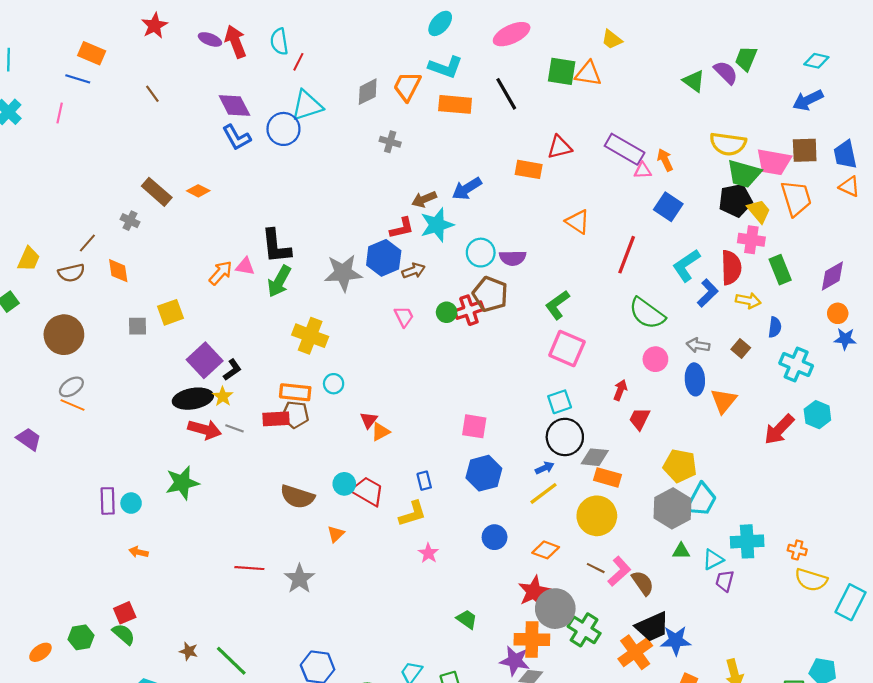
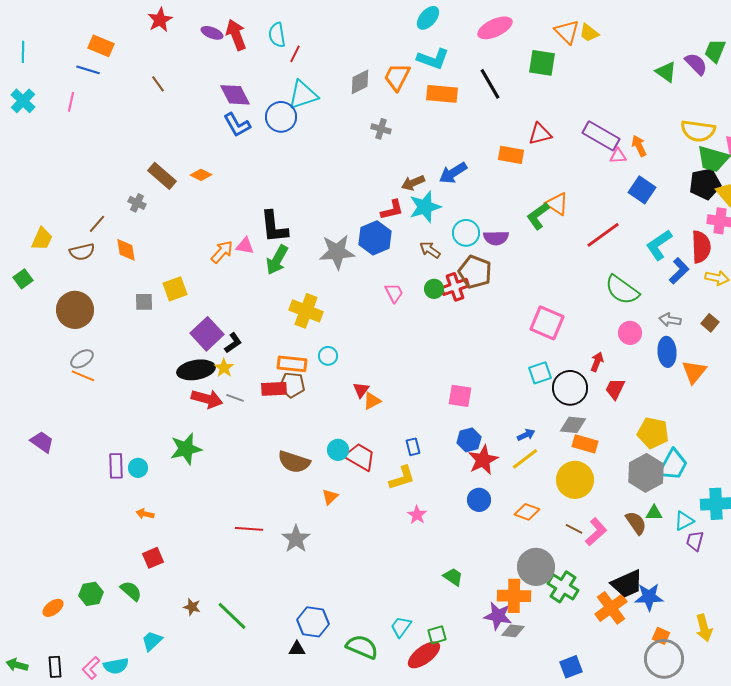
orange triangle: (588, 74) -> (567, 32), moved, turned 36
red line: (627, 255) -> (603, 235), turned 33
brown arrow: (414, 271) -> (430, 250), moved, turned -125
green L-shape: (557, 305) -> (538, 216), moved
black circle: (565, 437) -> (570, 388), moved
purple trapezoid: (29, 439) -> (42, 442), moved
blue hexagon: (484, 473) -> (469, 440), size x0.7
brown semicircle: (643, 583) -> (636, 523), moved
red star: (534, 592) -> (483, 460), moved
red square: (125, 613) -> (153, 558), moved

